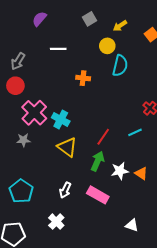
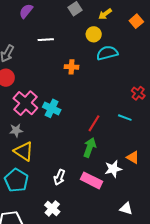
cyan semicircle: (120, 66) -> (107, 53), turned -115
cyan line: (135, 132) -> (125, 118), turned 48
yellow triangle: (67, 147) -> (24, 151), moved
white star: (120, 171) -> (113, 169), moved

